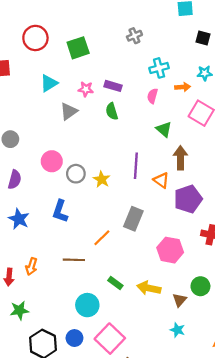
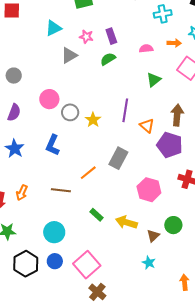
cyan cross: (159, 68) -> (163, 14), moved
purple rectangle: (113, 86) -> (111, 36), turned 49
pink semicircle: (152, 96) -> (146, 49), turned 64
green semicircle: (112, 111) -> (108, 59), turned 70
green triangle: (164, 129) -> (154, 80), turned 35
brown arrow: (180, 158) -> (177, 115), moved
purple pentagon: (188, 199) -> (170, 145), turned 30
cyan circle: (87, 305) -> (54, 232), moved

